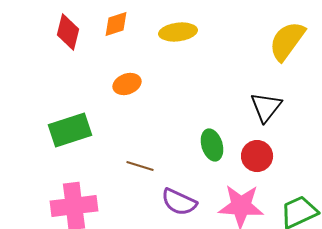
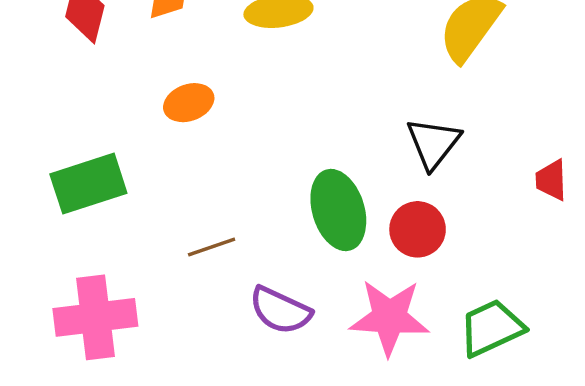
green ellipse: (212, 145) -> (338, 210), size x1.4
brown line: (140, 166) -> (212, 247), turned -36

